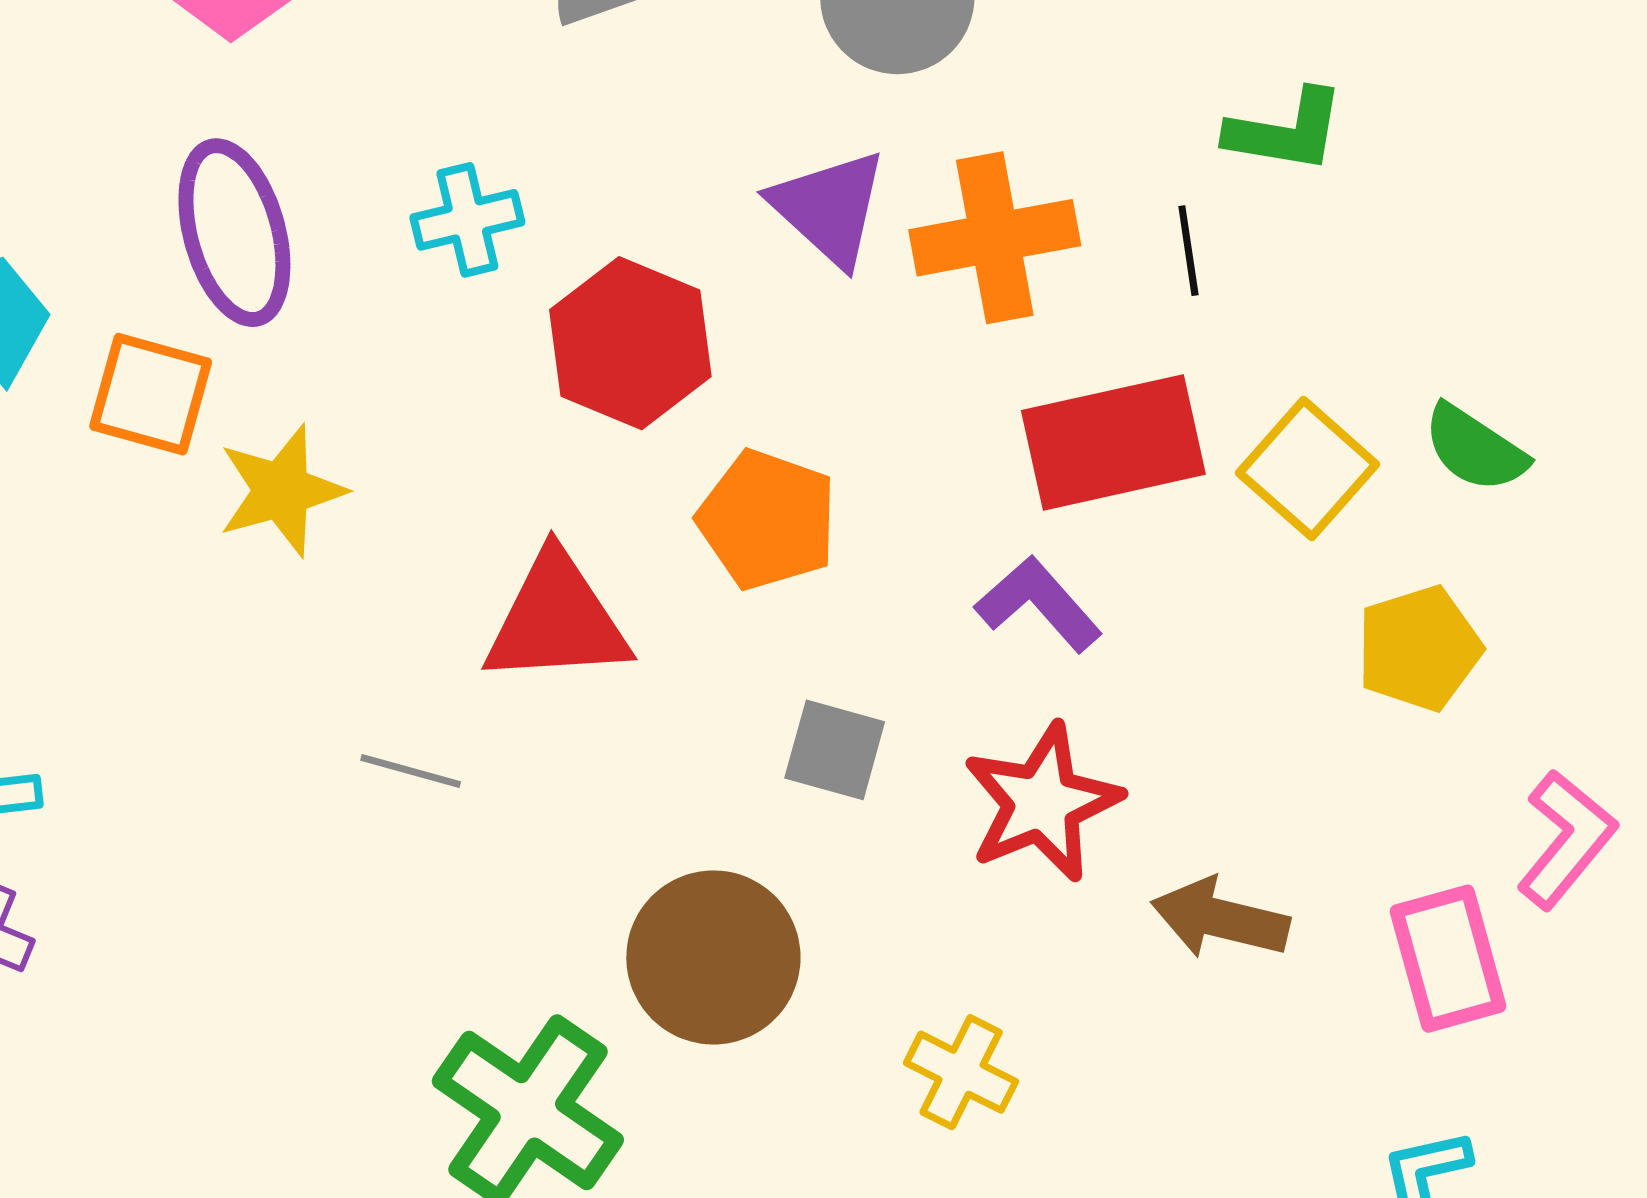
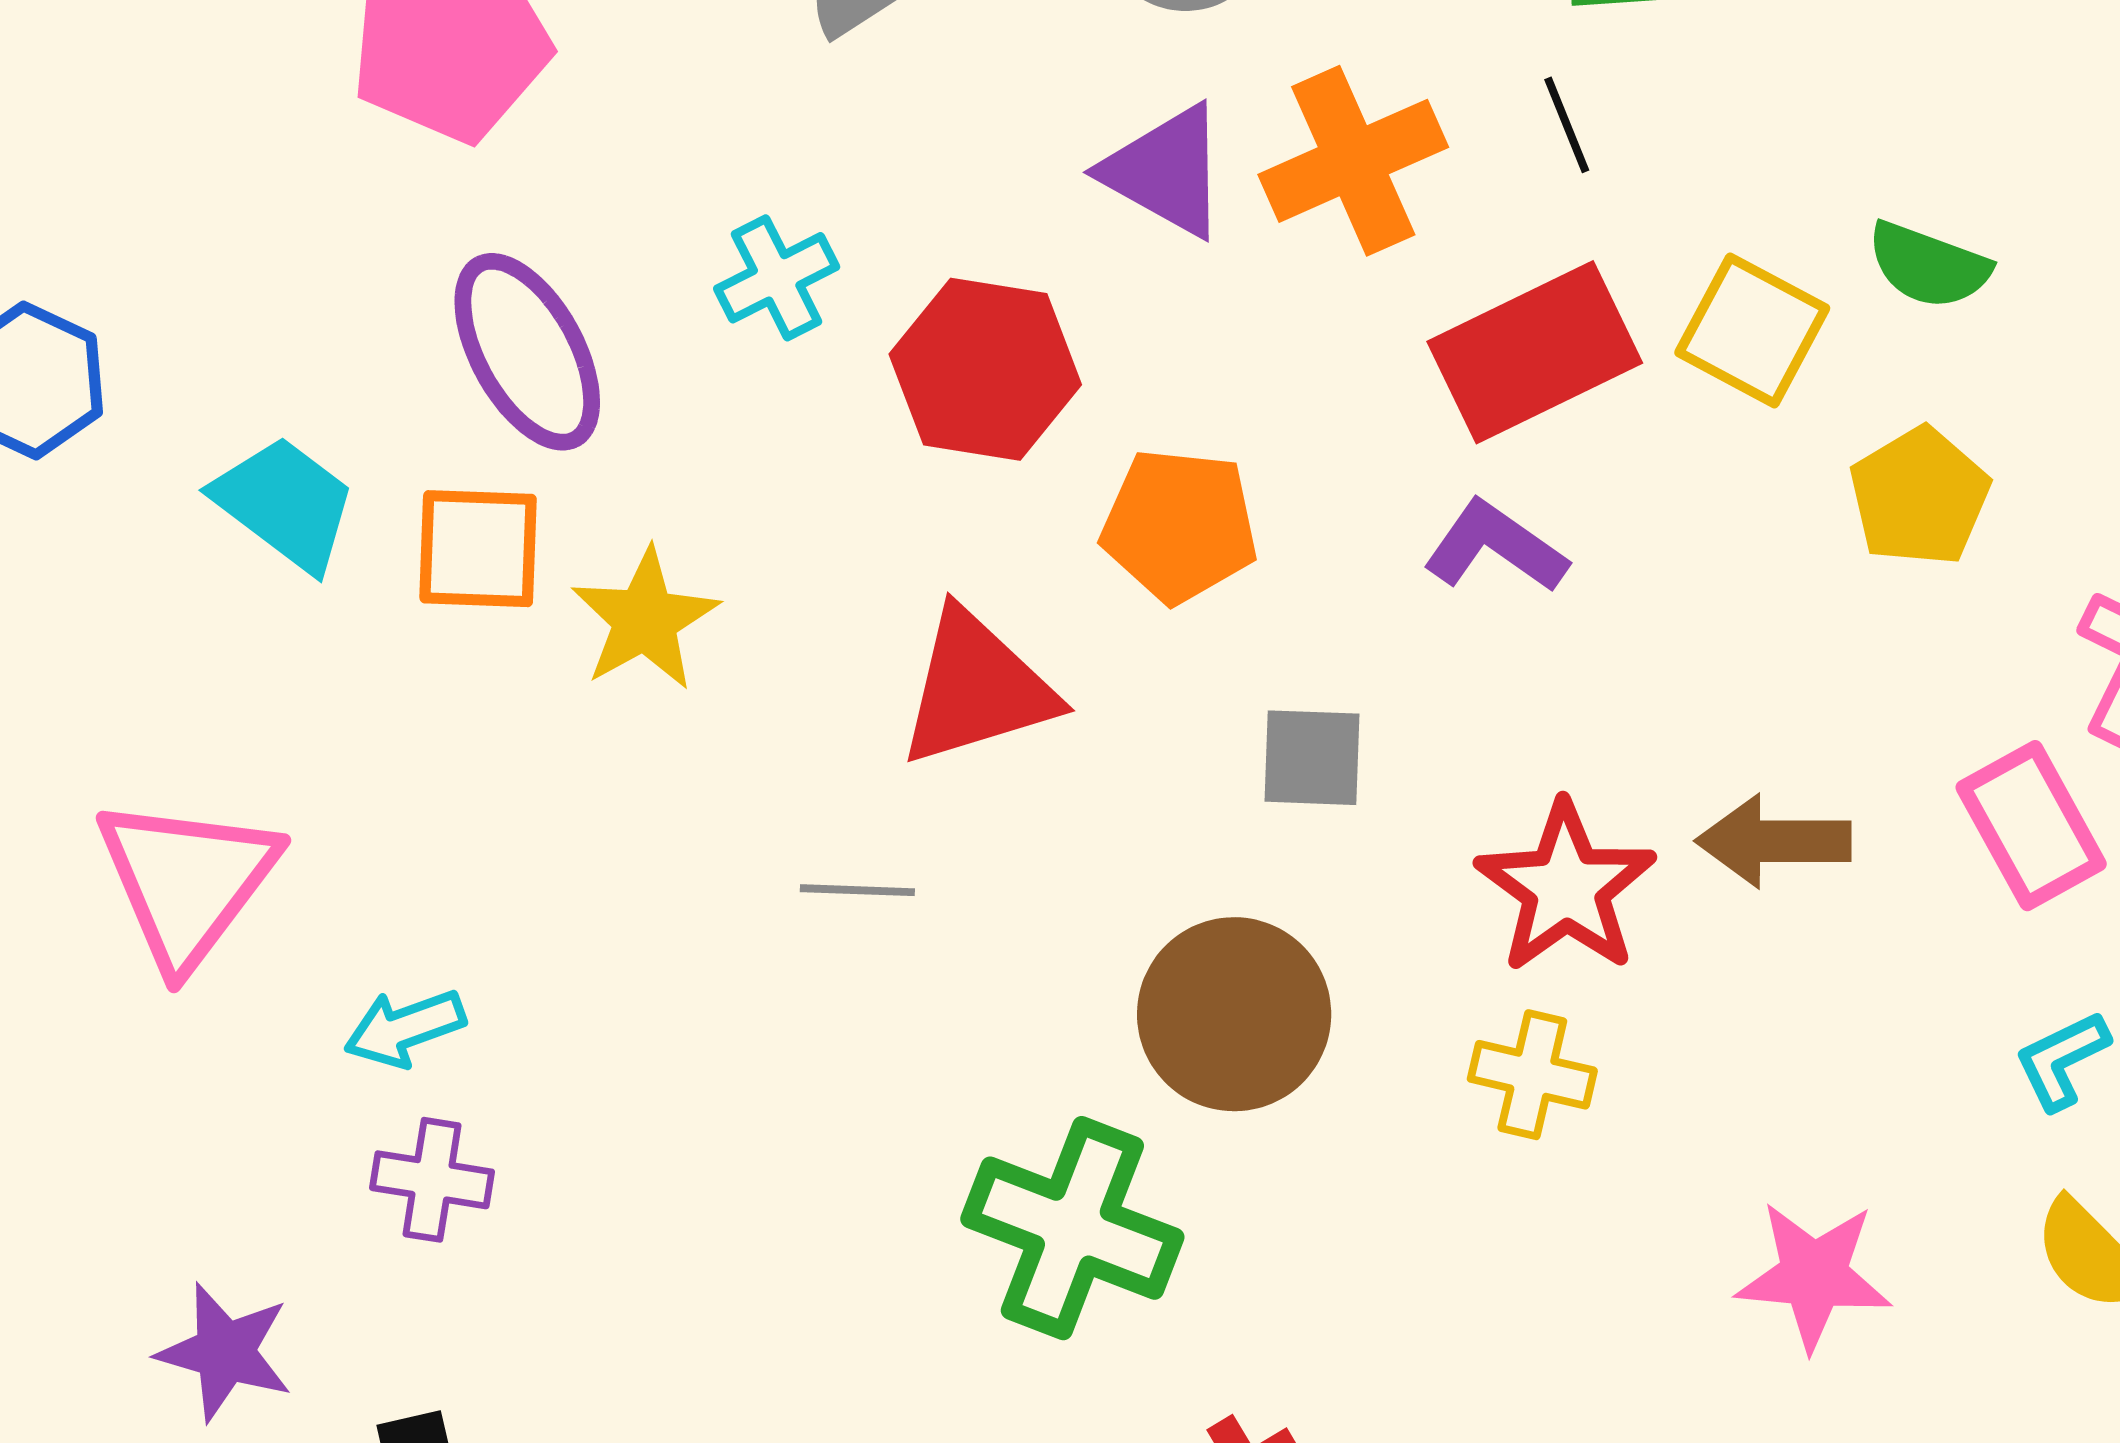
red star: (1042, 803) -> (1566, 888), moved

